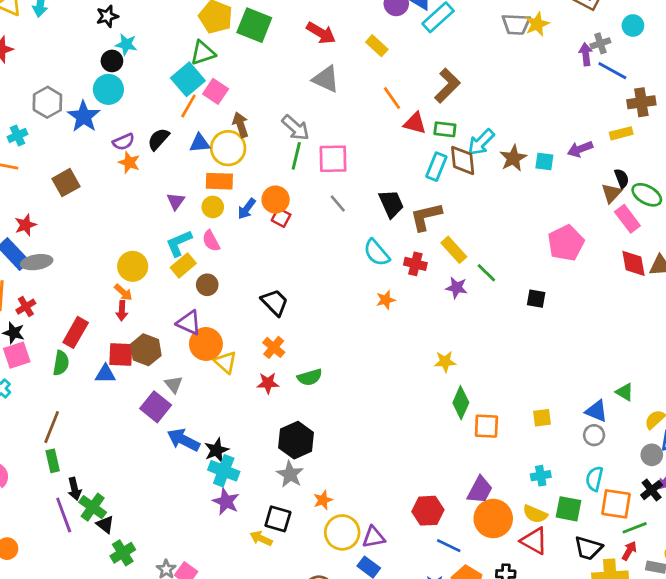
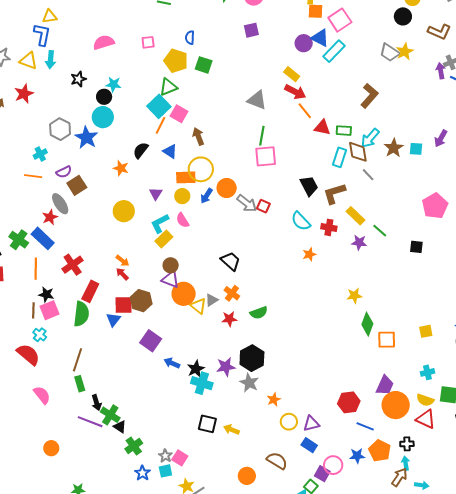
black star: (107, 16) -> (78, 79), moved
gray trapezoid: (516, 24) -> (390, 53), turned 35
green square: (254, 25) -> (204, 65), size x0.7
red arrow: (321, 33) -> (295, 92), moved
brown L-shape: (447, 86) -> (369, 96), moved
gray arrow: (296, 128) -> (247, 203), moved
purple semicircle: (124, 142) -> (64, 172), moved
blue triangle: (200, 143) -> (170, 151), turned 42
yellow circle: (228, 148) -> (201, 169), moved
purple arrow: (580, 149) -> (441, 138), turned -36
green line: (296, 156) -> (262, 136), moved
gray line: (338, 203) -> (368, 175), moved
red square: (281, 217) -> (263, 206), moved
gray ellipse: (37, 262) -> (60, 204), moved, turned 70
yellow circle: (133, 266) -> (124, 211), moved
brown circle: (207, 285) -> (171, 265), moved
red cross: (26, 307) -> (73, 265), moved, size x1.5
red arrow: (122, 311) -> (122, 274), turned 136
green semicircle: (61, 363) -> (81, 314), size x1.4
blue triangle: (105, 374) -> (113, 320), turned -49
gray triangle: (174, 384) -> (212, 300), moved, turned 40
blue arrow: (183, 440) -> (172, 363), size x0.7
purple star: (226, 502) -> (226, 367), moved, turned -30
purple line: (64, 515) -> (90, 422), turned -45
black square: (278, 519) -> (207, 424), moved
yellow circle: (342, 532) -> (289, 422), size x0.7

